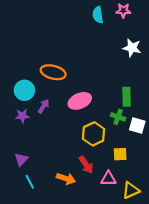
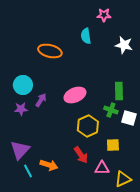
pink star: (123, 11) -> (104, 15), moved
cyan semicircle: (98, 15) -> (86, 36), moved
orange ellipse: (53, 72) -> (50, 51), moved
purple triangle: (21, 159) -> (20, 150), size x1.5
orange arrow: (66, 179) -> (49, 165), moved

